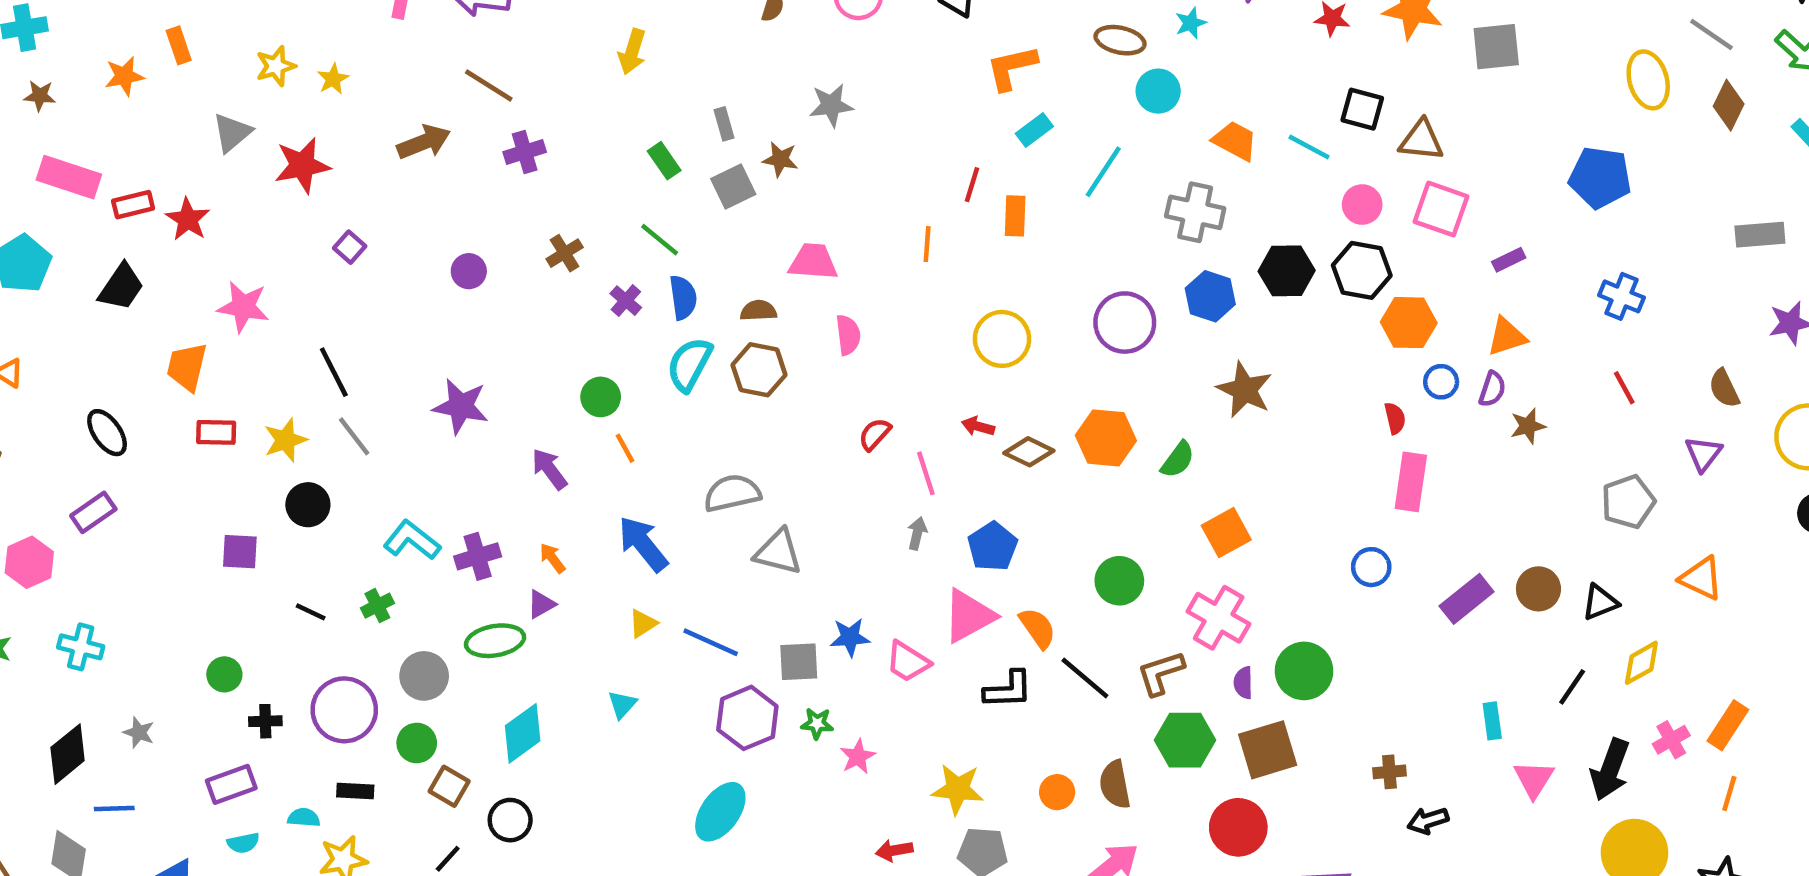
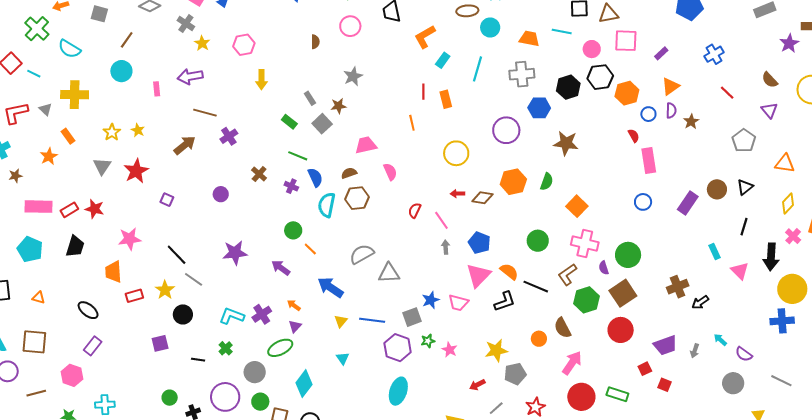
blue cross: (1622, 296) -> (714, 54), turned -36
yellow diamond: (1641, 663) -> (788, 204), moved
brown cross: (1389, 772) -> (678, 287), size x1.5

